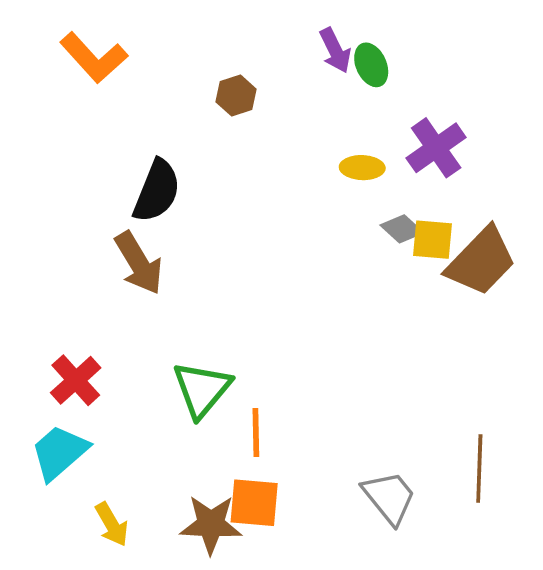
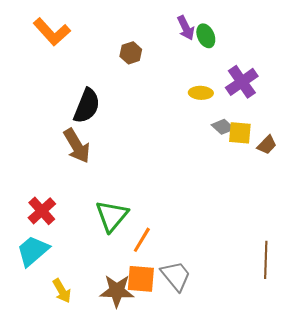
brown trapezoid: (481, 261) -> (267, 145), size x0.5
orange line: (256, 432) -> (142, 240), turned 32
gray trapezoid: (389, 497) -> (176, 276), moved

